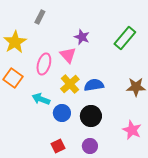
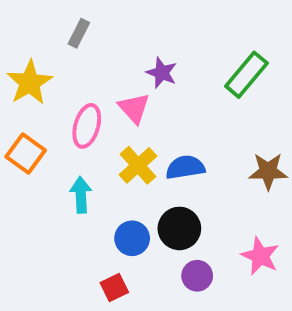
cyan arrow: (41, 99) -> (81, 195), turned 66
blue circle: (62, 113) -> (132, 238), moved
purple circle: (90, 146) -> (197, 276), moved

